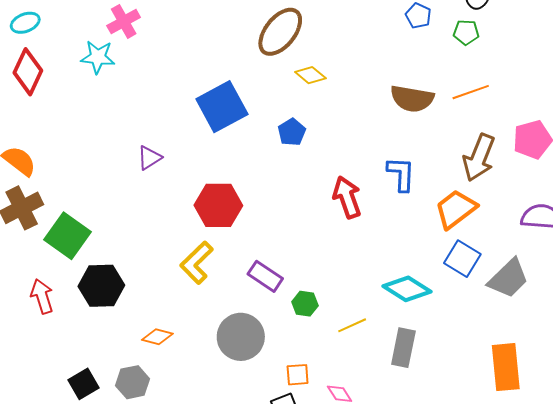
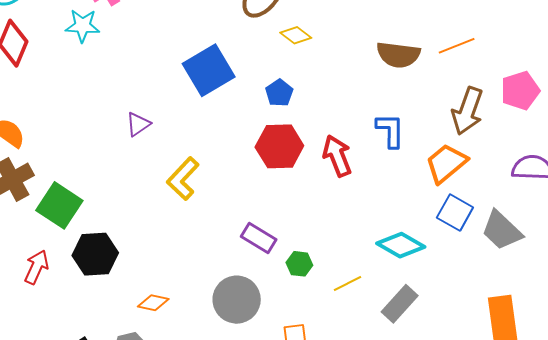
red hexagon: (218, 205) -> (279, 146), moved
yellow L-shape: (197, 263) -> (183, 179), moved
gray trapezoid: (508, 278) -> (502, 230), turned 90
red arrow: (42, 296) -> (36, 267), turned 44
gray rectangle: (403, 348) -> (400, 304), turned 33

